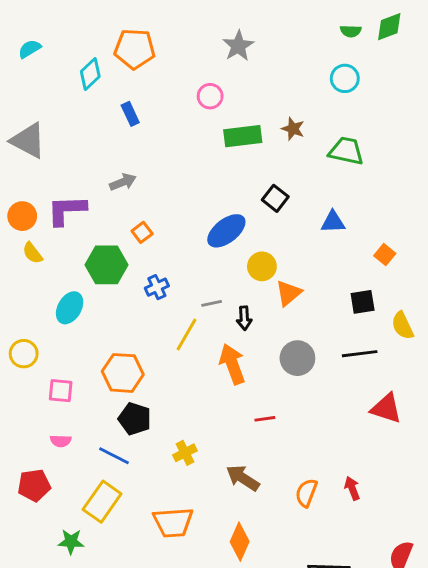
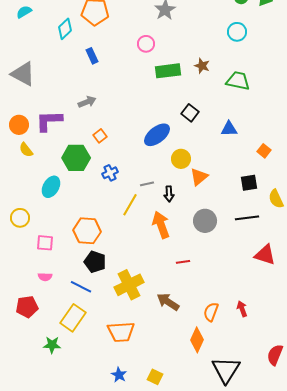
yellow cross: (185, 453) -> (129, 285), size x1.8
orange diamond: (240, 542) -> (197, 340), moved

